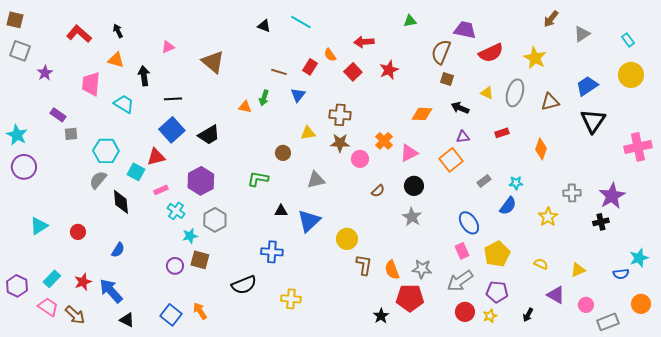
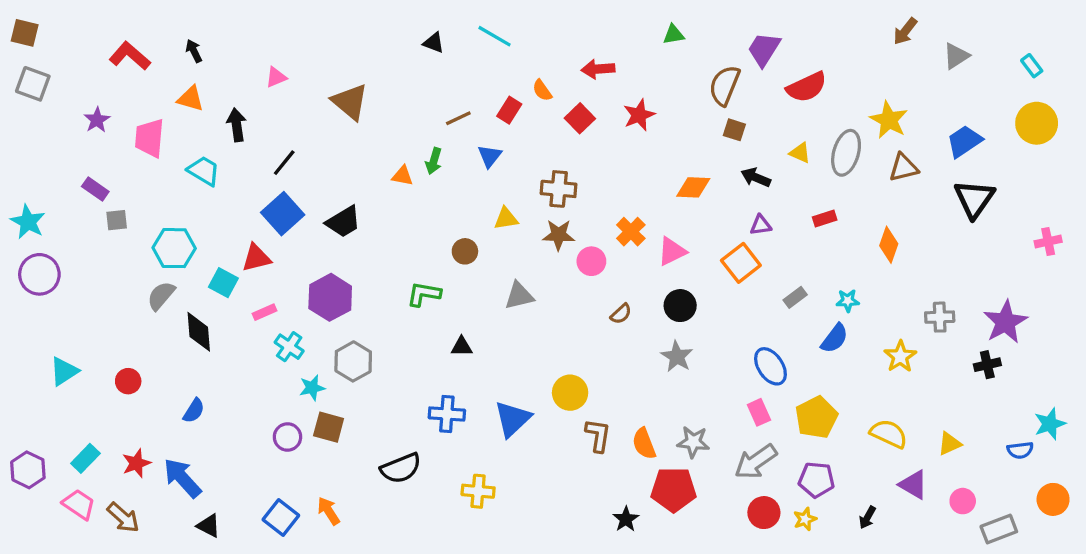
purple trapezoid: (465, 30) -> (764, 49), turned -70
yellow star: (535, 58) -> (889, 120), moved
brown line: (279, 72) -> (458, 118), turned -42
purple star: (45, 73) -> (97, 120), moved
black line: (173, 99) -> (284, 163), turned -48
pink cross: (638, 147) -> (1048, 241), size x0.6
blue triangle: (309, 221) -> (513, 419), moved
yellow semicircle: (541, 264) -> (889, 434), size x1.6

